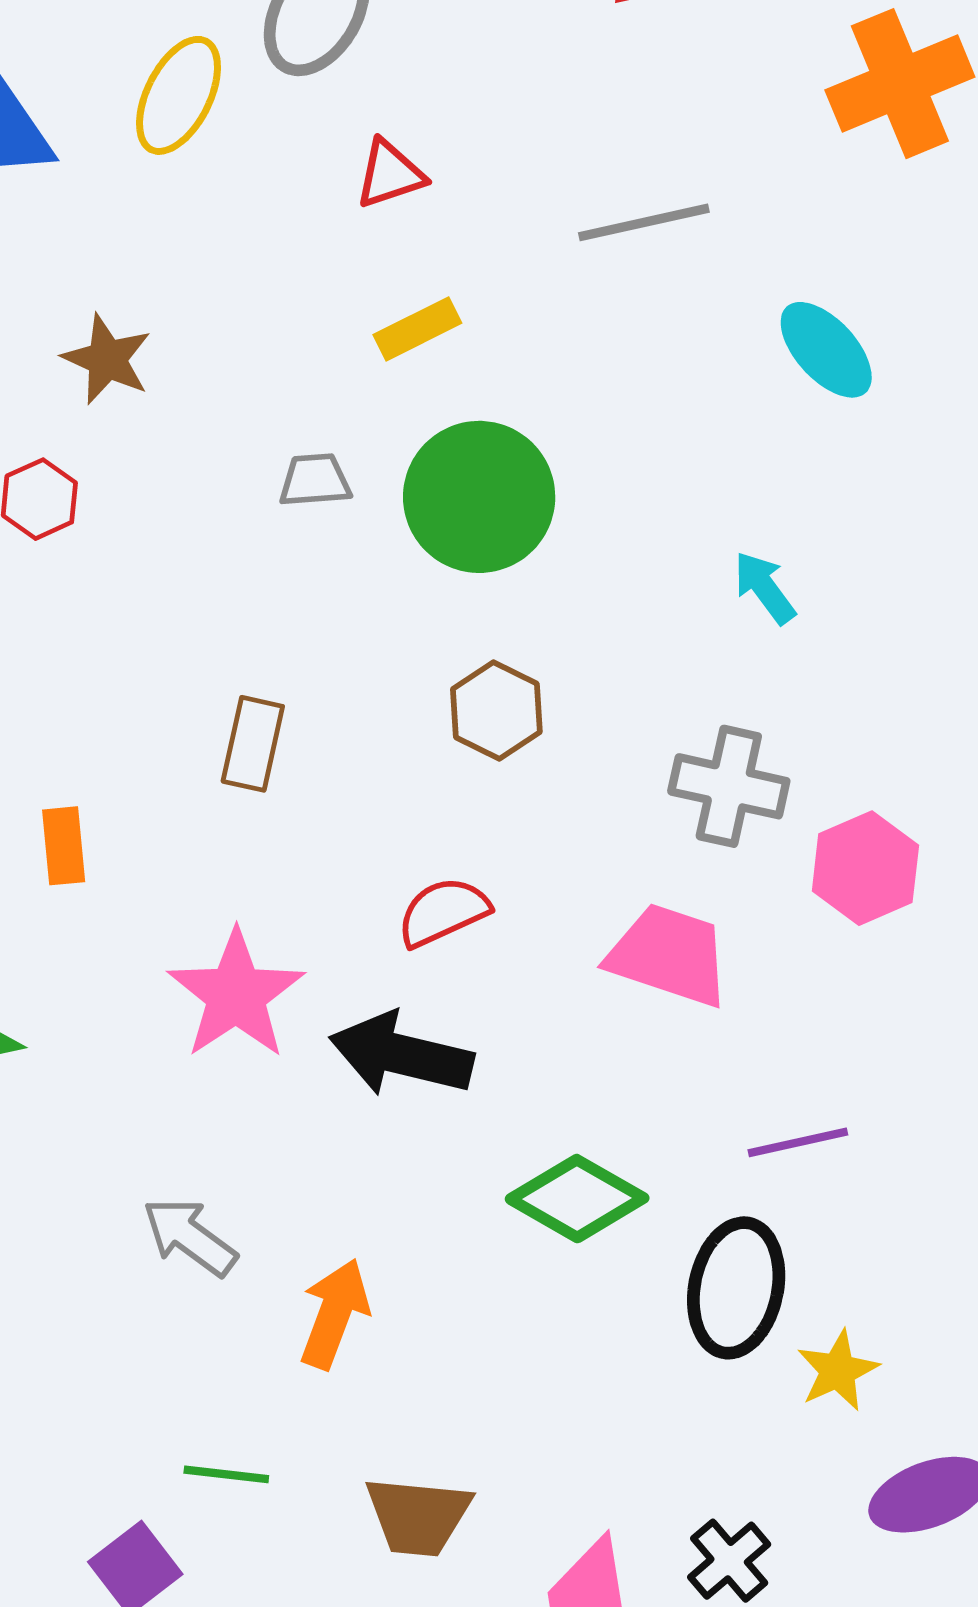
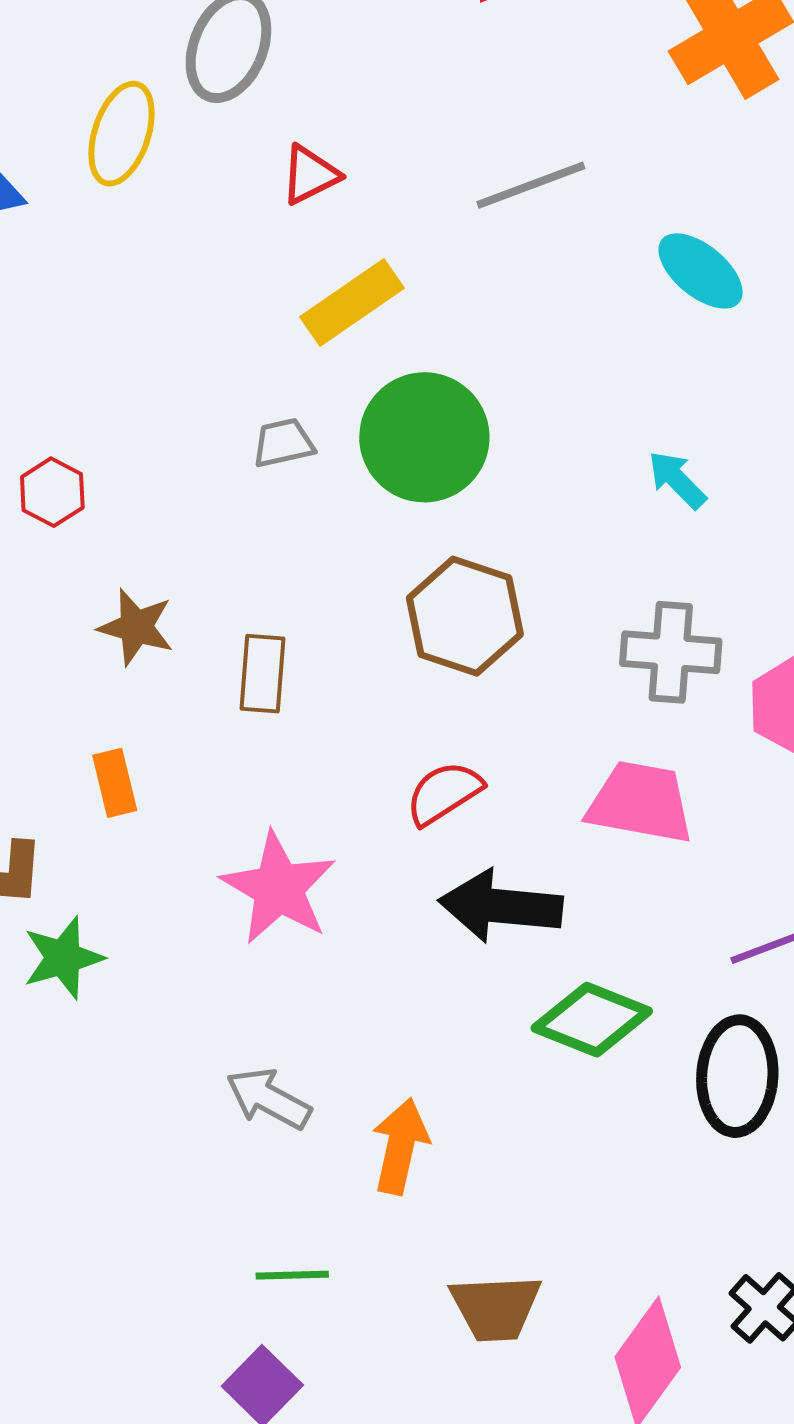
yellow rectangle: (417, 329) -> (352, 303), size x1.4
brown star: (107, 359) -> (136, 627), moved
brown hexagon: (496, 711) -> (465, 616), size x1.4
black arrow: (401, 1055) -> (501, 906), moved
green line: (226, 1474) -> (292, 1275), moved

